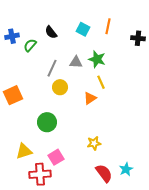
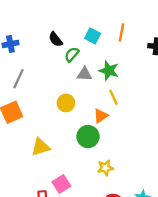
green semicircle: (30, 45) -> (72, 54), moved
gray line: (52, 68) -> (19, 79), moved
green circle: (47, 122) -> (88, 137), moved
yellow triangle: (24, 151) -> (41, 147), moved

